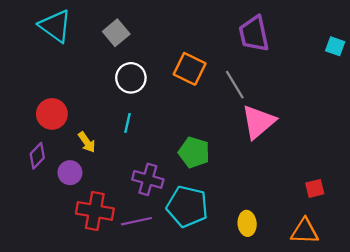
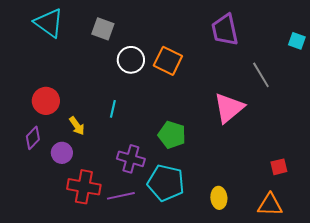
gray square: (116, 33) -> (103, 29), turned -30
white circle: (131, 78) -> (131, 60), moved
gray line: (235, 85) -> (261, 75), moved

